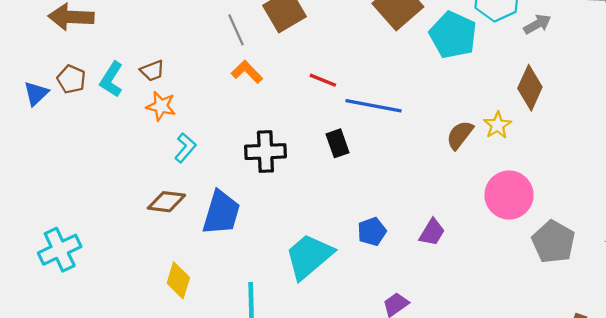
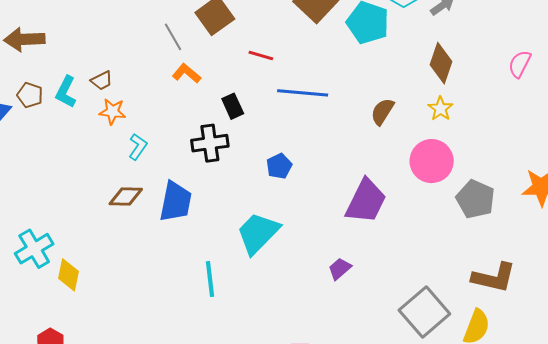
red line: (323, 80) -> (261, 56), moved
yellow star: (497, 125) -> (440, 109), moved
black rectangle: (338, 143) -> (233, 106), moved
blue pentagon: (372, 232) -> (279, 166), moved
purple trapezoid: (432, 232) -> (366, 201), size x1.8
yellow diamond: (178, 280) -> (69, 275), moved

